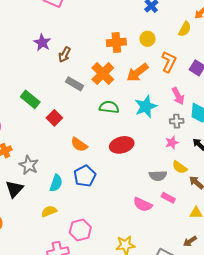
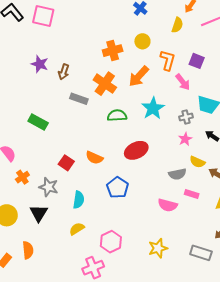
pink arrow: (178, 96) -> (183, 82), moved
red square: (54, 118) -> (66, 163), moved
blue pentagon: (85, 176) -> (118, 187), moved

